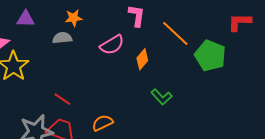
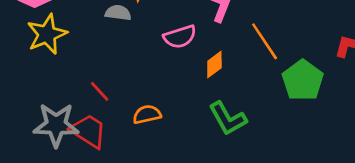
green L-shape: (162, 97) -> (228, 119), size x1.4
orange semicircle: (102, 123) -> (147, 114), moved

